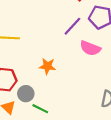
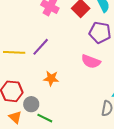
purple line: (72, 26) -> (41, 47), moved

